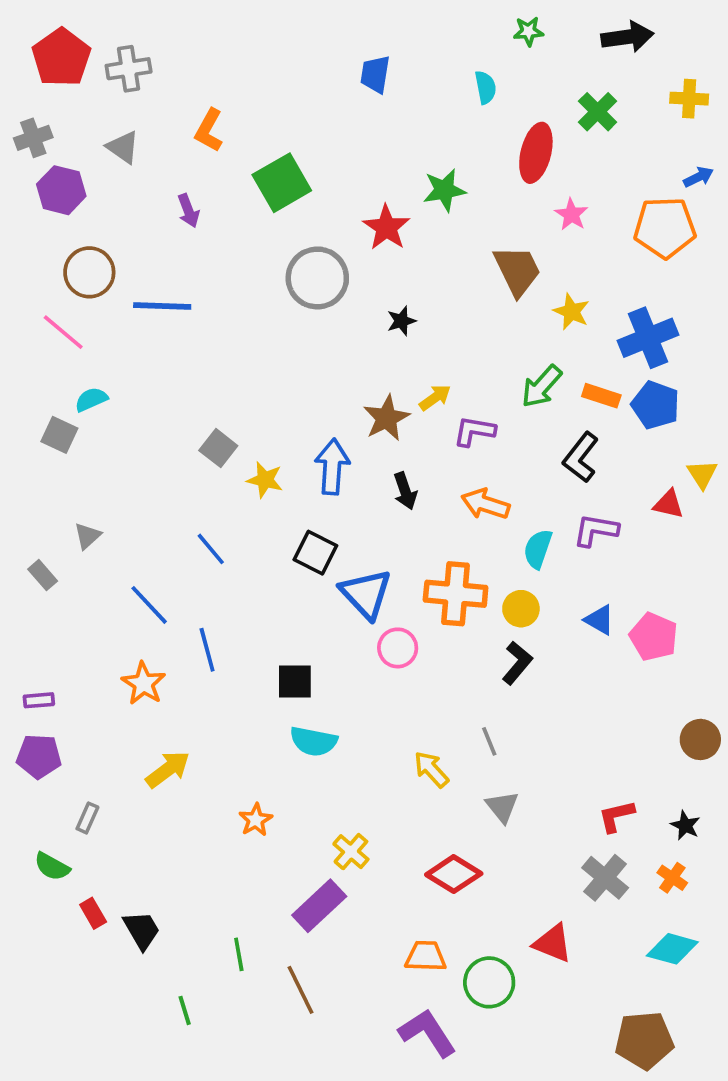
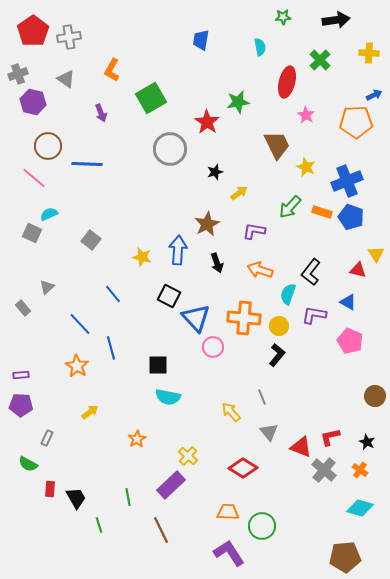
yellow arrow: (435, 398) -> (239, 193), moved
gray square: (218, 448) -> (91, 240), moved
black L-shape: (581, 457) -> (311, 272), moved
purple L-shape: (596, 530) -> (314, 315), moved
blue triangle: (599, 620) -> (348, 302), moved
yellow arrow: (168, 769) -> (90, 412), size x0.7
red rectangle: (93, 913) -> (50, 489), turned 35
red triangle: (553, 943) -> (301, 447), moved
green line: (239, 954) -> (128, 497), moved
green line: (185, 1010) -> (99, 525), moved

